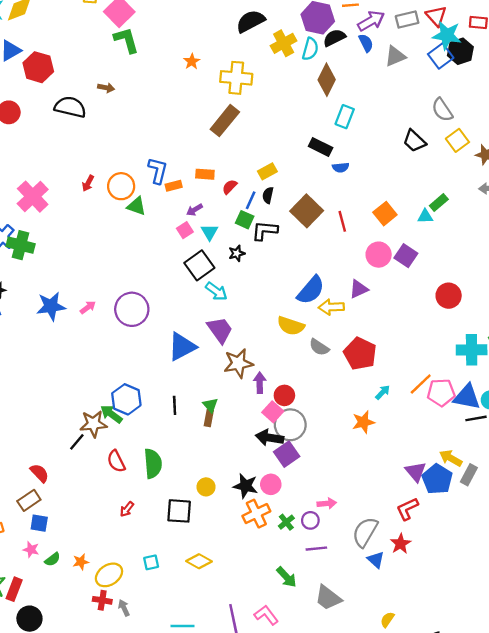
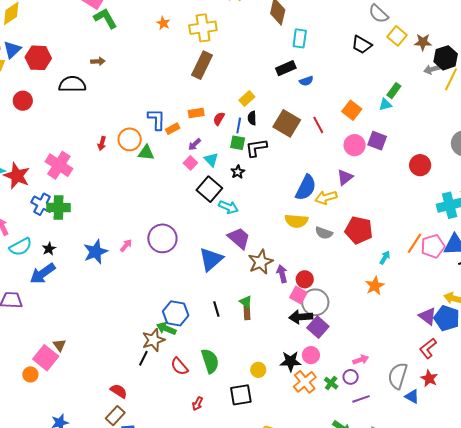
black rectangle: (321, 147) -> (286, 68), turned -36

